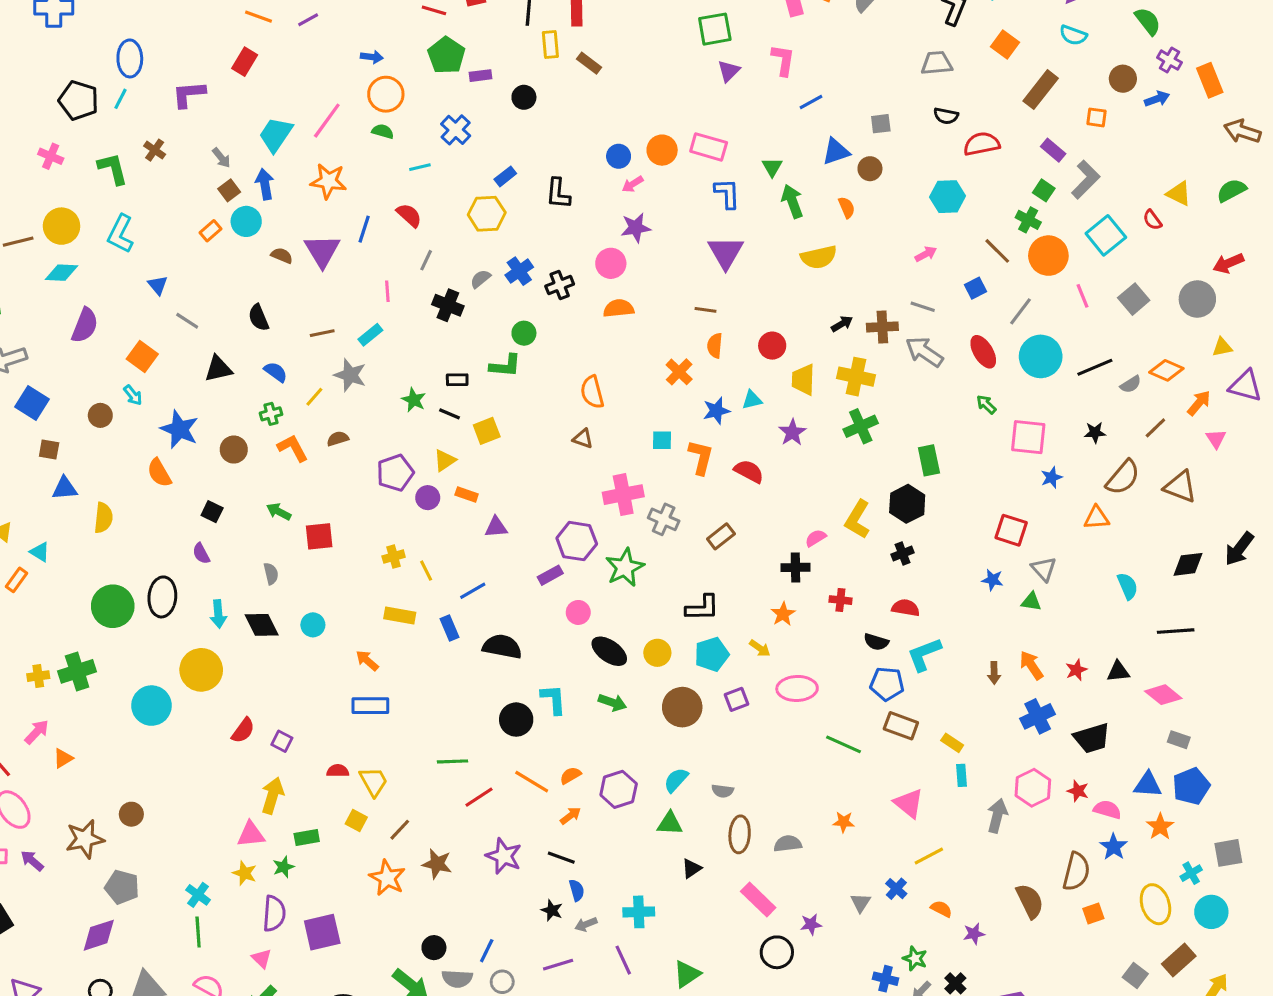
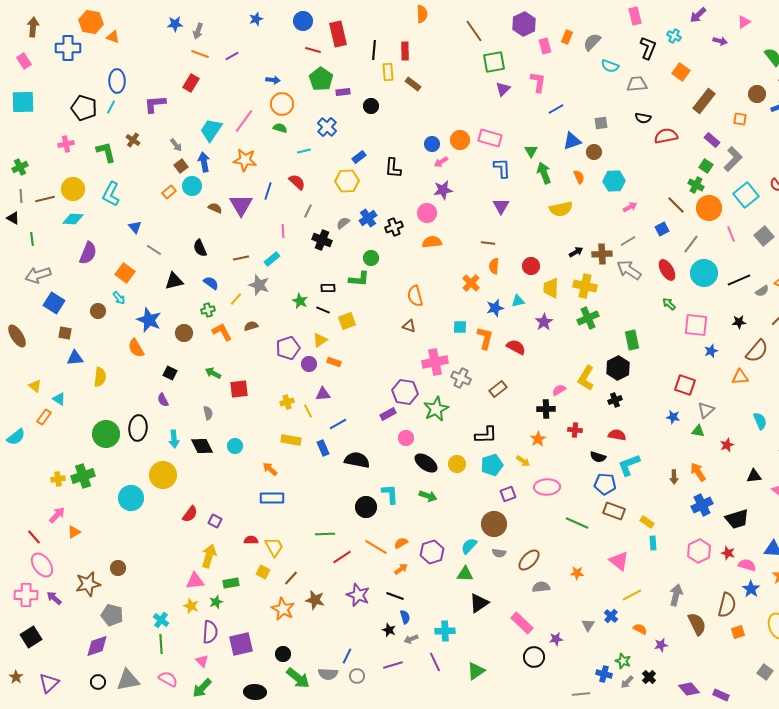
cyan semicircle: (1073, 35) -> (610, 66), moved
pink cross: (51, 156) -> (66, 144), turned -35
cyan hexagon: (948, 197) -> (614, 181), moved
purple triangle: (726, 252) -> (501, 206), size x0.7
gray line: (923, 307) -> (628, 241), turned -49
purple triangle: (496, 527) -> (323, 394), moved
gray triangle: (1044, 569) -> (706, 410), turned 30
red star: (1076, 670) -> (727, 445), moved
brown circle: (682, 707) -> (494, 524), moved
gray arrow: (997, 816) -> (676, 595), moved
brown ellipse: (740, 834) -> (529, 560), moved, turned 40
black triangle: (692, 868) -> (479, 603), size x1.5
black circle: (434, 948) -> (283, 654), moved

